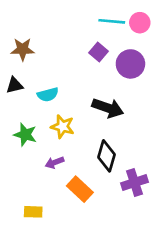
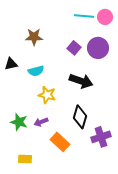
brown star: (23, 49) -> (34, 37), moved
purple square: (98, 52) -> (74, 48), moved
green star: (25, 135) -> (19, 122), moved

